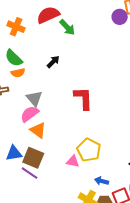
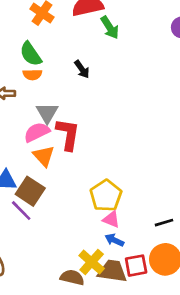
black arrow: (53, 62) -> (82, 69), turned 88
red L-shape: (83, 98) -> (68, 134), moved
pink triangle: (73, 161) -> (111, 219), moved

